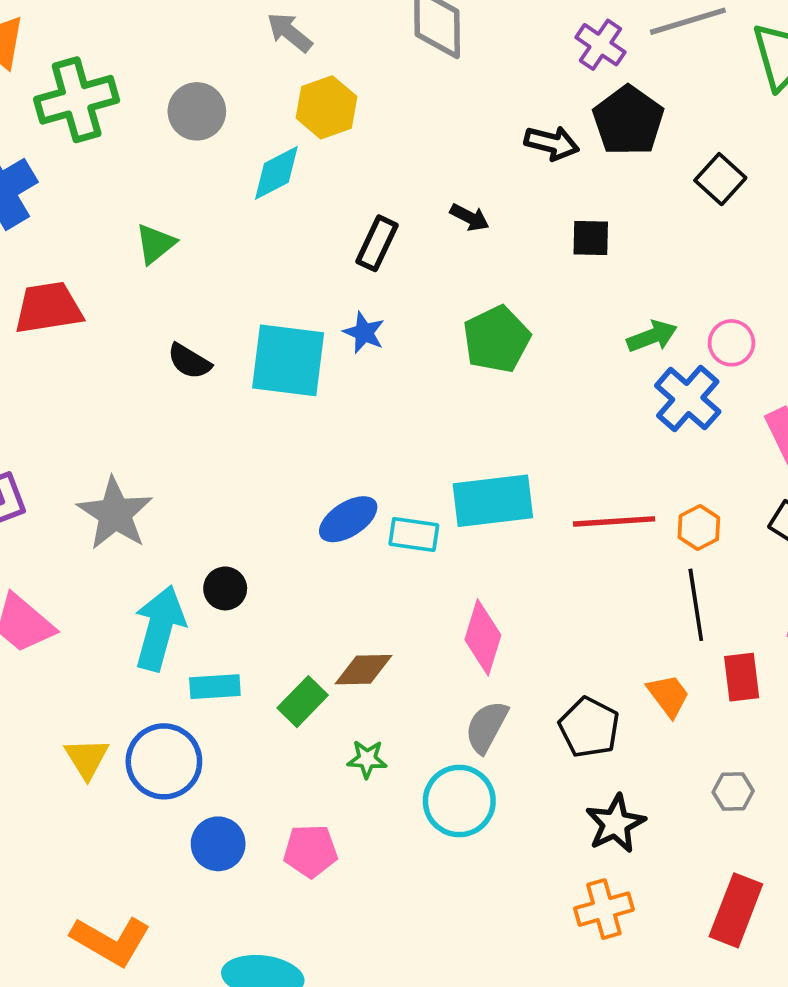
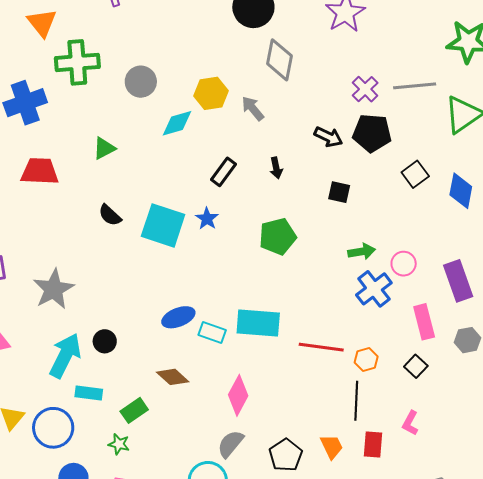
gray arrow: (290, 32) -> (253, 108), moved
black pentagon: (628, 121) -> (372, 133), turned 30
black arrow: (470, 217) -> (276, 168), turned 40
brown diamond: (363, 670) -> (173, 377), moved, turned 32
green star: (367, 759) -> (119, 444), moved

